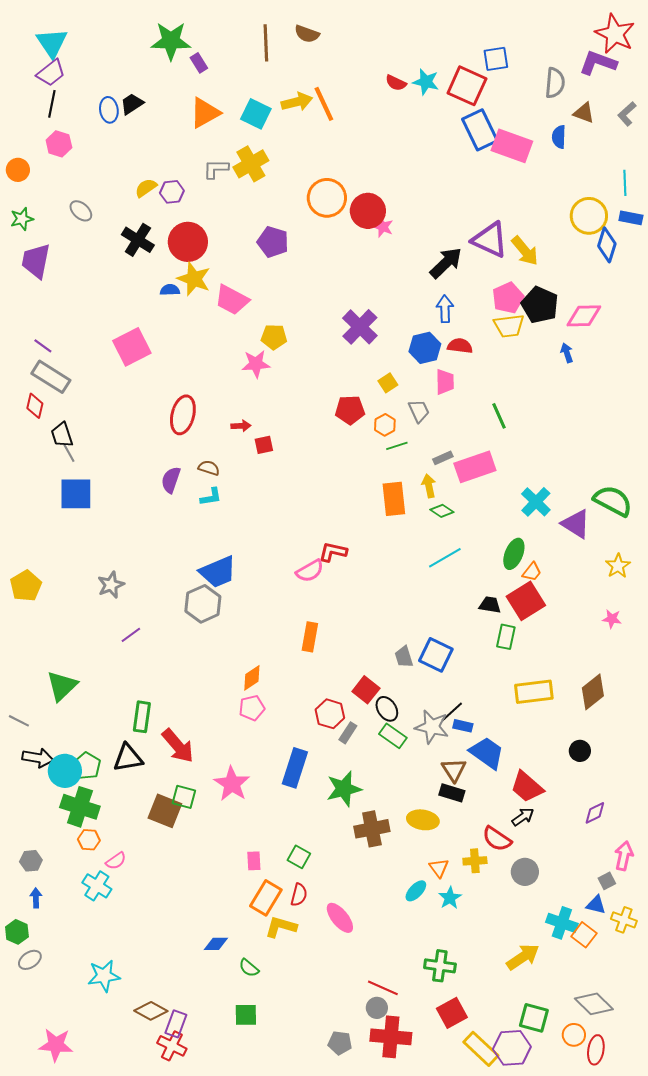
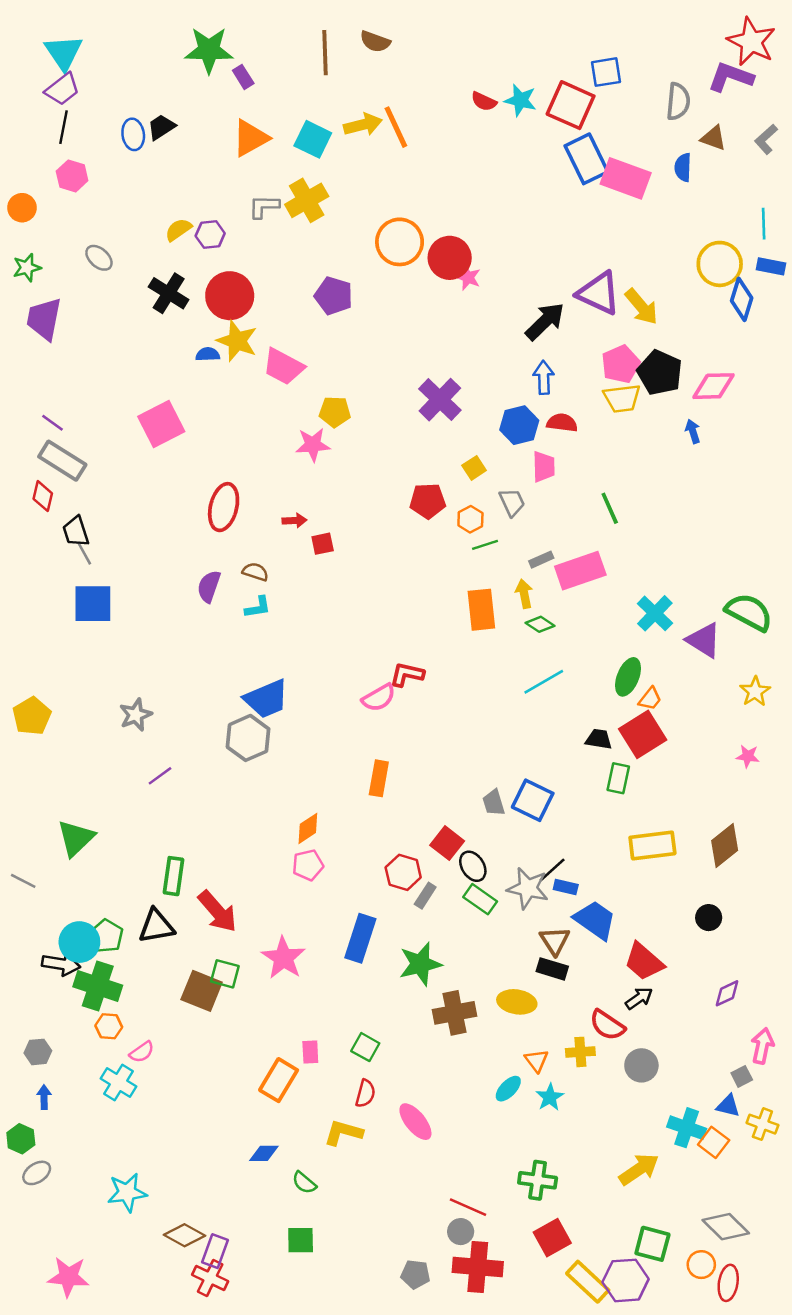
black arrow: (38, 758) -> (61, 964), moved
orange rectangle: (266, 898) -> (279, 1080), moved

